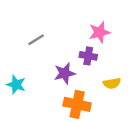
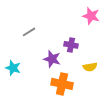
pink star: (99, 32) -> (91, 16), moved, turned 30
purple star: (65, 73) -> (52, 59), turned 30

